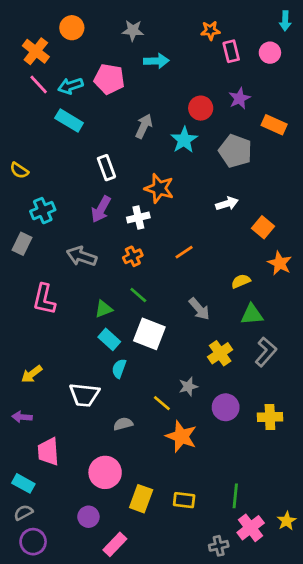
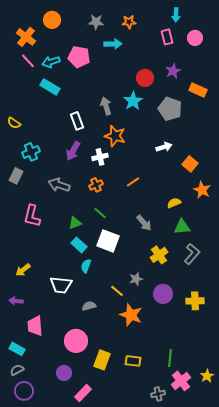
cyan arrow: (285, 21) -> (176, 15), moved
orange star: (210, 30) -> (129, 22), moved
gray arrow: (144, 126) -> (106, 106), moved, turned -42

